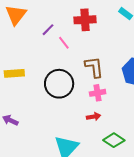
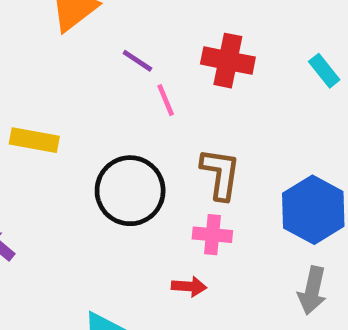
purple line: (48, 30) -> (137, 61), turned 64

